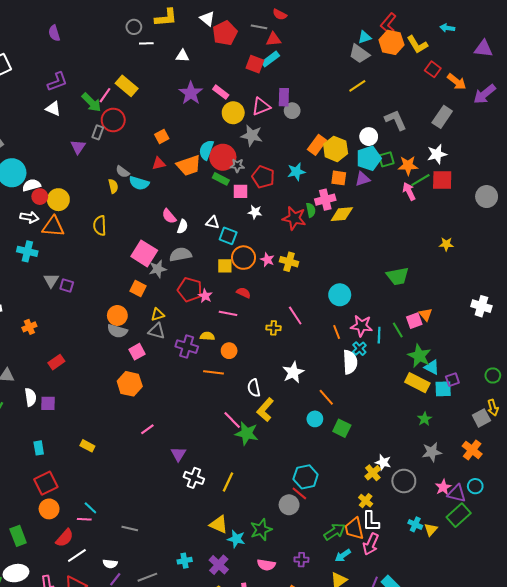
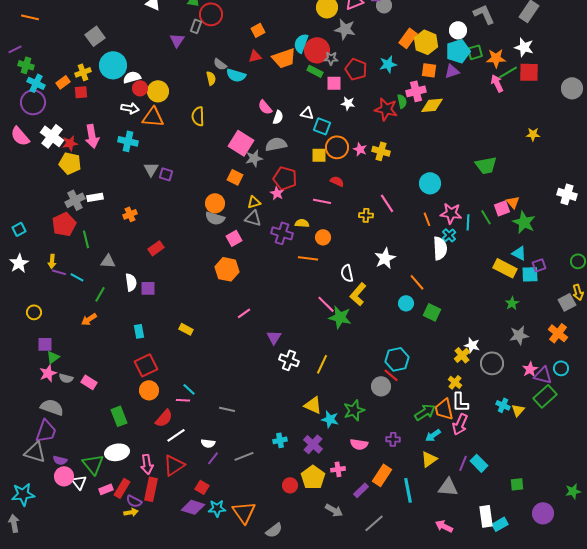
white star: (437, 154) -> (524, 47), turned 30
pink star: (205, 296) -> (277, 193), moved
green star: (419, 356) -> (524, 222), moved

